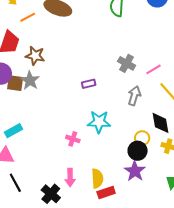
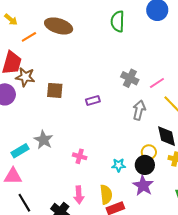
brown star: (35, 56) -> (25, 77), moved
gray star: (30, 80) -> (44, 140), moved
brown square: (15, 83) -> (55, 90), moved
cyan star: (99, 122) -> (119, 165), moved, size x0.6

